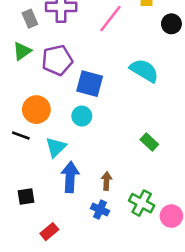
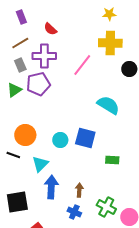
purple pentagon: (57, 60) -> (38, 84), moved
blue square: (90, 84) -> (85, 138), moved
green rectangle: (149, 142) -> (112, 160), turned -40
black square: (26, 197) -> (17, 202), size x1.6

